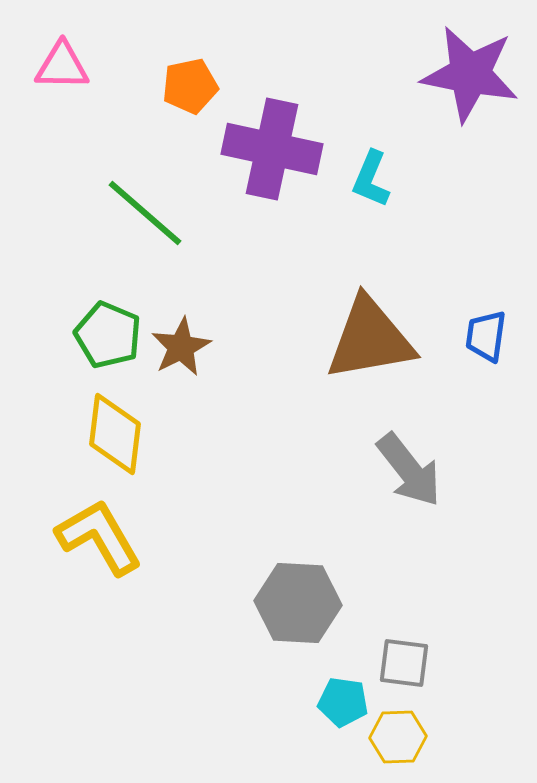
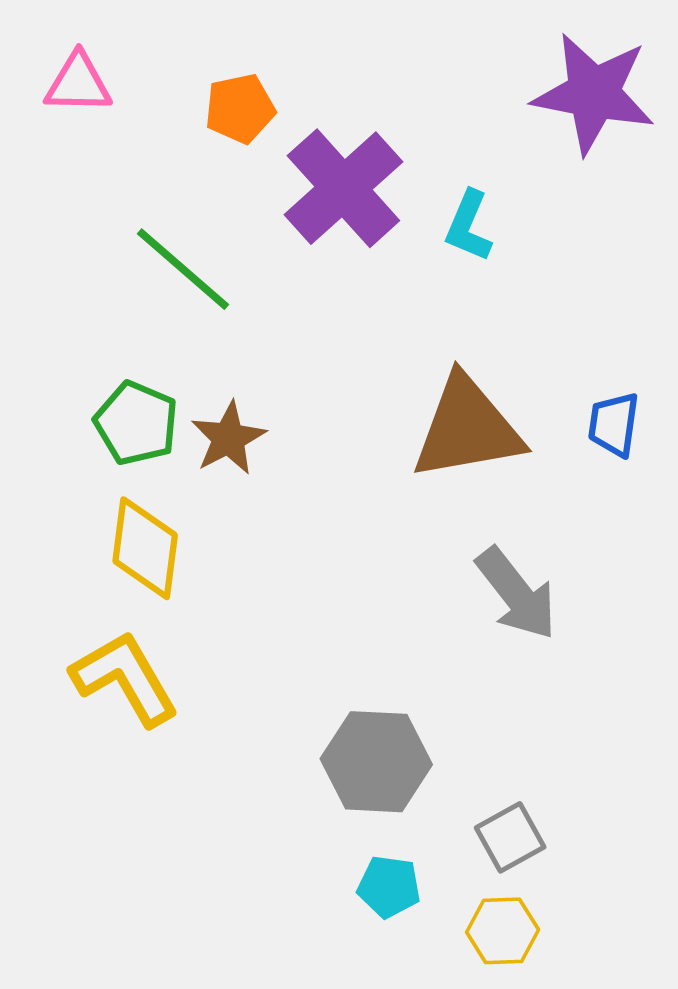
purple cross: (272, 149) -> (343, 188), turned 36
gray square: (404, 663) -> (510, 837), turned -36
cyan pentagon: (343, 702) -> (389, 887), moved

